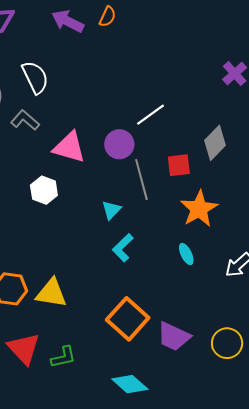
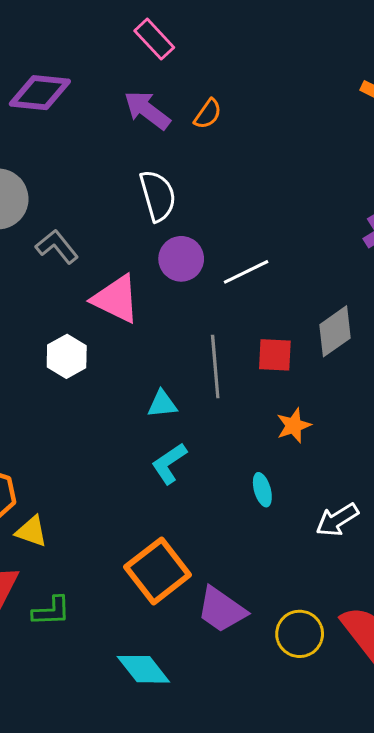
white semicircle: (35, 77) -> (158, 196), moved
purple circle: (119, 144) -> (181, 259), moved
orange star: (199, 209) -> (294, 425), size x0.6
cyan triangle: (111, 210) -> (162, 404), turned 30
yellow triangle: (51, 293) -> (31, 531), moved, size x0.7

